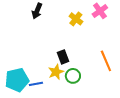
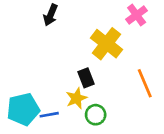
yellow cross: (76, 19) -> (107, 44), moved, size x1.6
green circle: (73, 76) -> (96, 115), moved

